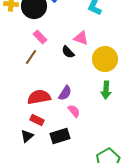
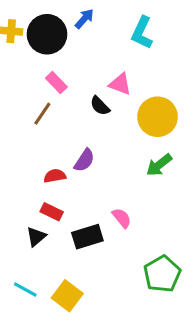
green arrow: (106, 90) -> (159, 165), turned 48
purple semicircle: (65, 93) -> (84, 160), moved
red semicircle: (39, 97) -> (55, 176), size x0.6
pink semicircle: (74, 111) -> (122, 218), moved

